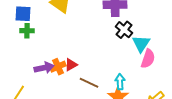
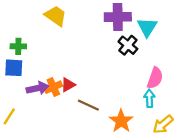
blue square: (23, 14) -> (14, 68), moved
cyan triangle: (141, 44) -> (147, 27), moved
cyan arrow: (120, 82) -> (149, 98), moved

